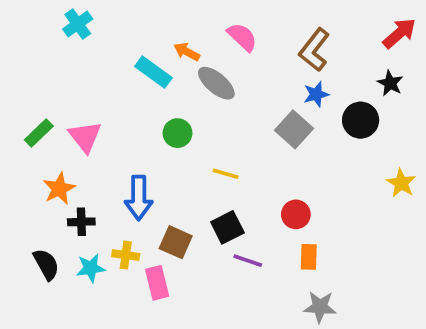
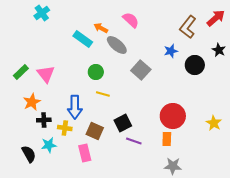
brown L-shape: (314, 50) -> (188, 27), moved
black star: (390, 83) -> (219, 50), moved
gray square: (294, 129) -> (141, 70), moved
yellow line: (226, 174) -> (103, 94), moved
yellow star: (401, 183) -> (214, 123), moved
red circle: (296, 214) -> (173, 116), moved, size x1.6
yellow cross: (126, 255) -> (65, 128), moved
black semicircle: (46, 264) -> (29, 154), moved

